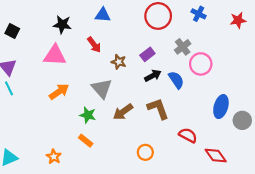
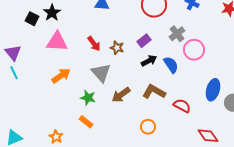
black star: (62, 25) -> (52, 13), moved, turned 30
black square: (12, 31) -> (32, 19), moved
red arrow: (94, 45) -> (94, 44), moved
brown L-shape: (158, 109) -> (154, 92), turned -40
red semicircle: (188, 135) -> (182, 106), moved
orange circle: (145, 152) -> (148, 127), moved

